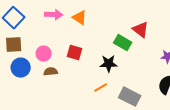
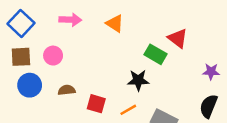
orange triangle: (80, 18) -> (115, 23), moved
red square: (75, 53) -> (96, 104), moved
pink circle: (44, 54) -> (53, 56), moved

